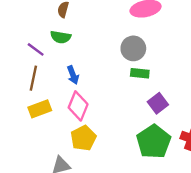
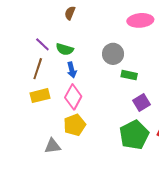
green semicircle: (61, 37) -> (65, 49), moved
gray circle: (133, 48) -> (113, 54), moved

